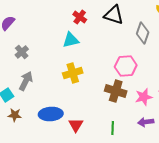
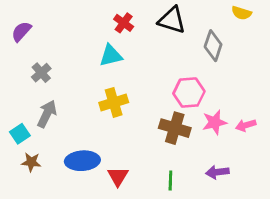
pink star: (144, 97) -> (215, 122), moved

